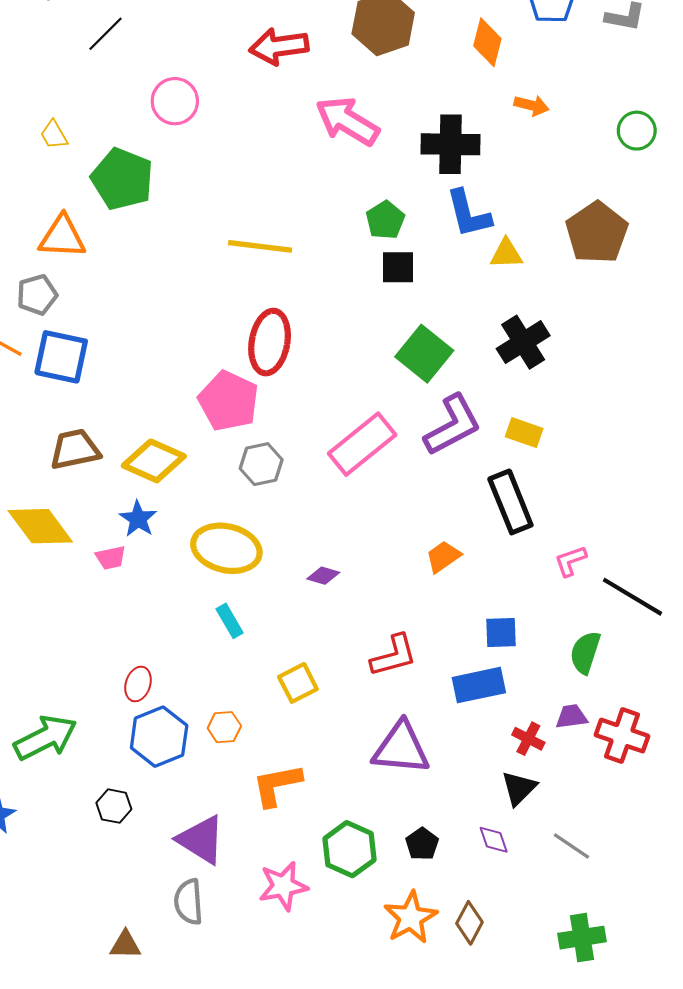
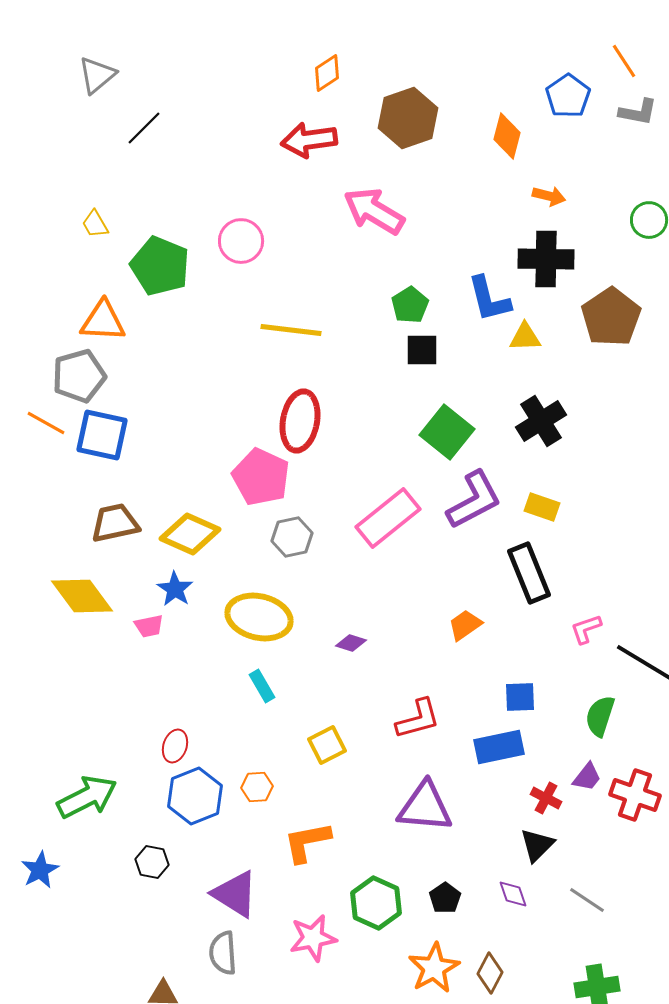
pink circle: (175, 101) -> (241, 241), moved
black cross: (450, 144) -> (546, 259), moved
gray pentagon: (37, 295) -> (79, 376), size x1.4
purple trapezoid: (571, 717) -> (587, 777), turned 136

